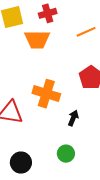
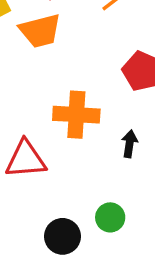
green circle: (66, 154) -> (110, 217), moved

